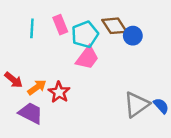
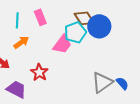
cyan pentagon: (85, 34) -> (75, 32), moved
blue circle: (133, 36) -> (99, 26), size x1.5
orange arrow: (37, 87) -> (21, 42), moved

